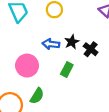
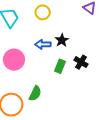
black cross: (91, 49) -> (81, 62), moved
pink circle: (27, 66) -> (14, 60), moved

